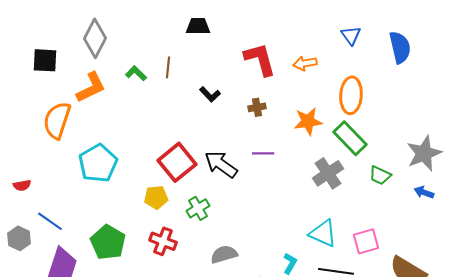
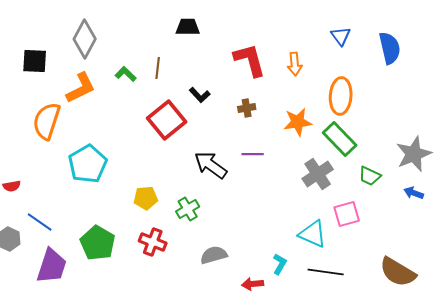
orange arrow: (305, 63) -> (295, 64), turned -85
red square: (177, 162) -> (167, 120), moved
pink square: (366, 241) -> (347, 214), moved

